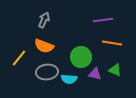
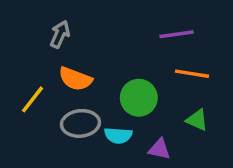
gray arrow: (44, 20) -> (60, 34), moved
purple triangle: (95, 74) -> (159, 149), moved

